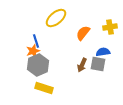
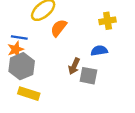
orange semicircle: (83, 33) -> (59, 28), moved
blue line: (36, 41) -> (19, 37), turned -64
gray square: (98, 64) -> (88, 76), moved

